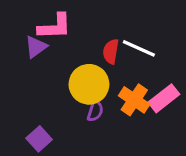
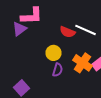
red semicircle: (111, 52) -> (68, 32), turned -77
yellow circle: (89, 84) -> (54, 53), size x0.6

